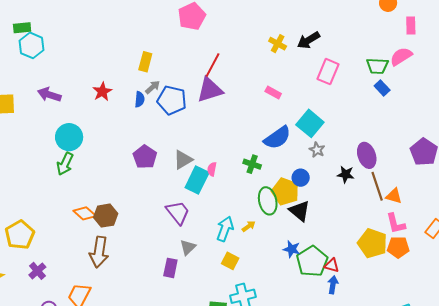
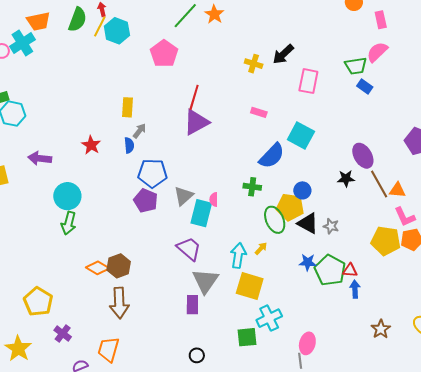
blue pentagon: (172, 100) -> (152, 173), moved
gray star: (317, 150) -> (331, 226), moved
gray triangle: (188, 247) -> (205, 281), size x1.6
yellow square: (230, 261) -> (250, 286), size x1.6

